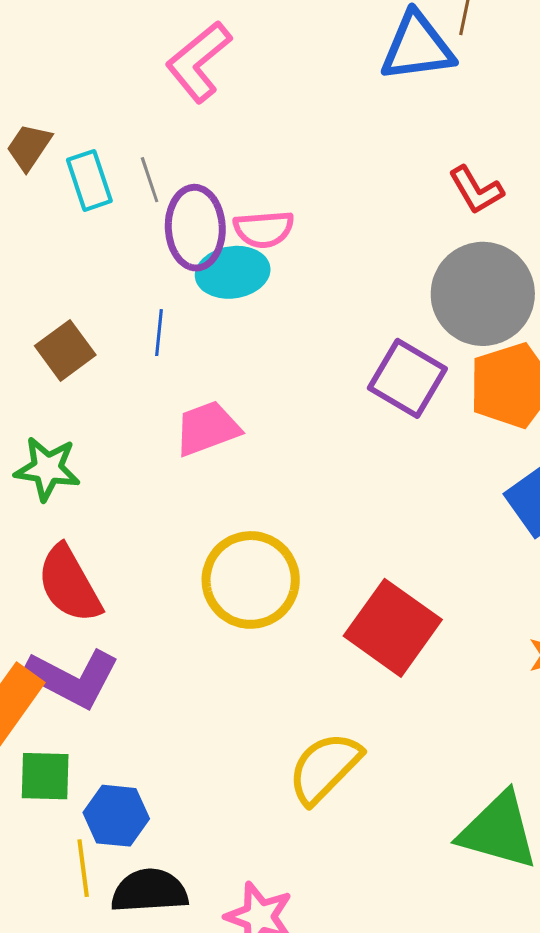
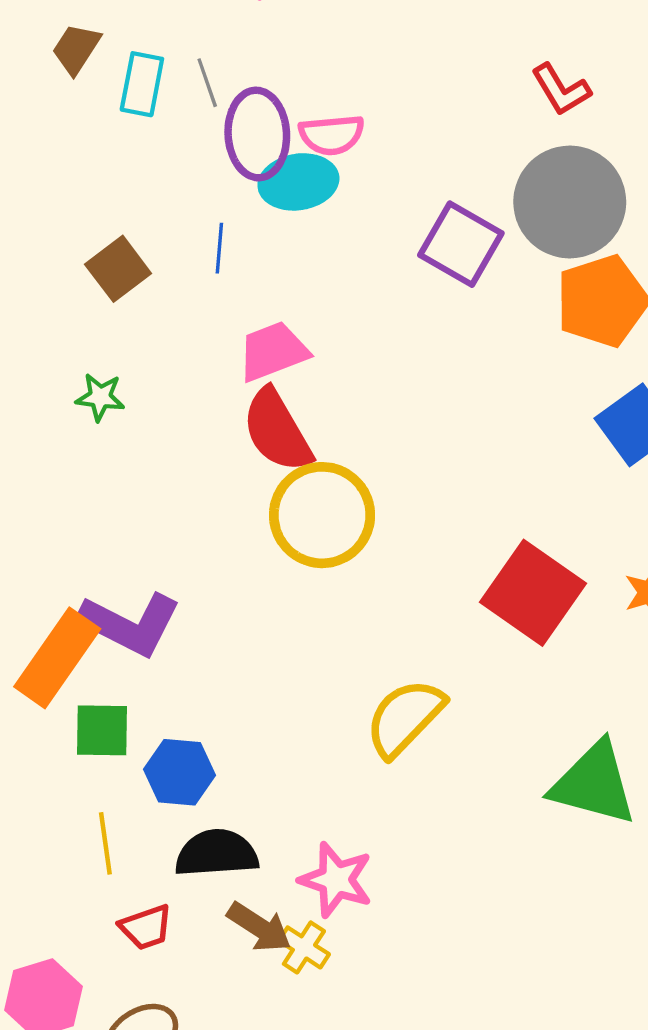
cyan rectangle: (89, 180) -> (142, 84), turned 30
purple square: (407, 378) -> (461, 244), moved
green star: (47, 469) -> (100, 397), size x0.7
red semicircle: (69, 584) -> (277, 431), moved
red square: (393, 628) -> (533, 593), moved
yellow line: (83, 868) -> (105, 843), moved

